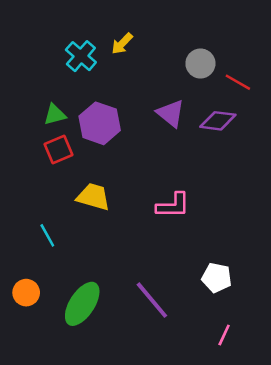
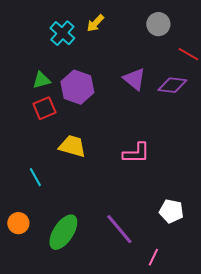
gray circle: (200, 64) -> (158, 24), moved
pink line: (224, 335) -> (153, 257), moved

